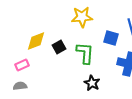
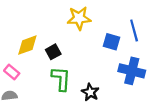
green L-shape: (85, 53) -> (61, 79), moved
pink rectangle: (22, 65) -> (12, 72), turned 64

